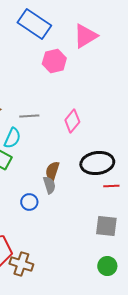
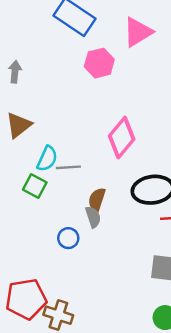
gray line: (29, 116) -> (68, 167), moved
pink diamond: (72, 121) -> (122, 138), size x1.4

